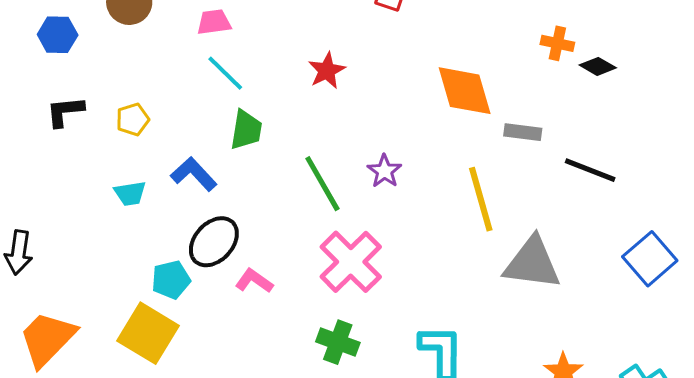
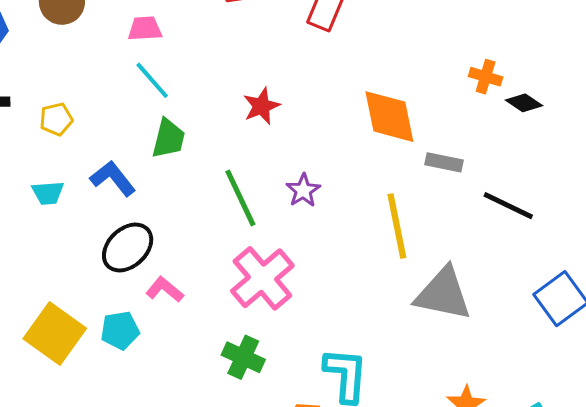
red star: (327, 71) -> (261, 106), moved
cyan pentagon: (171, 280) -> (120, 330), moved

